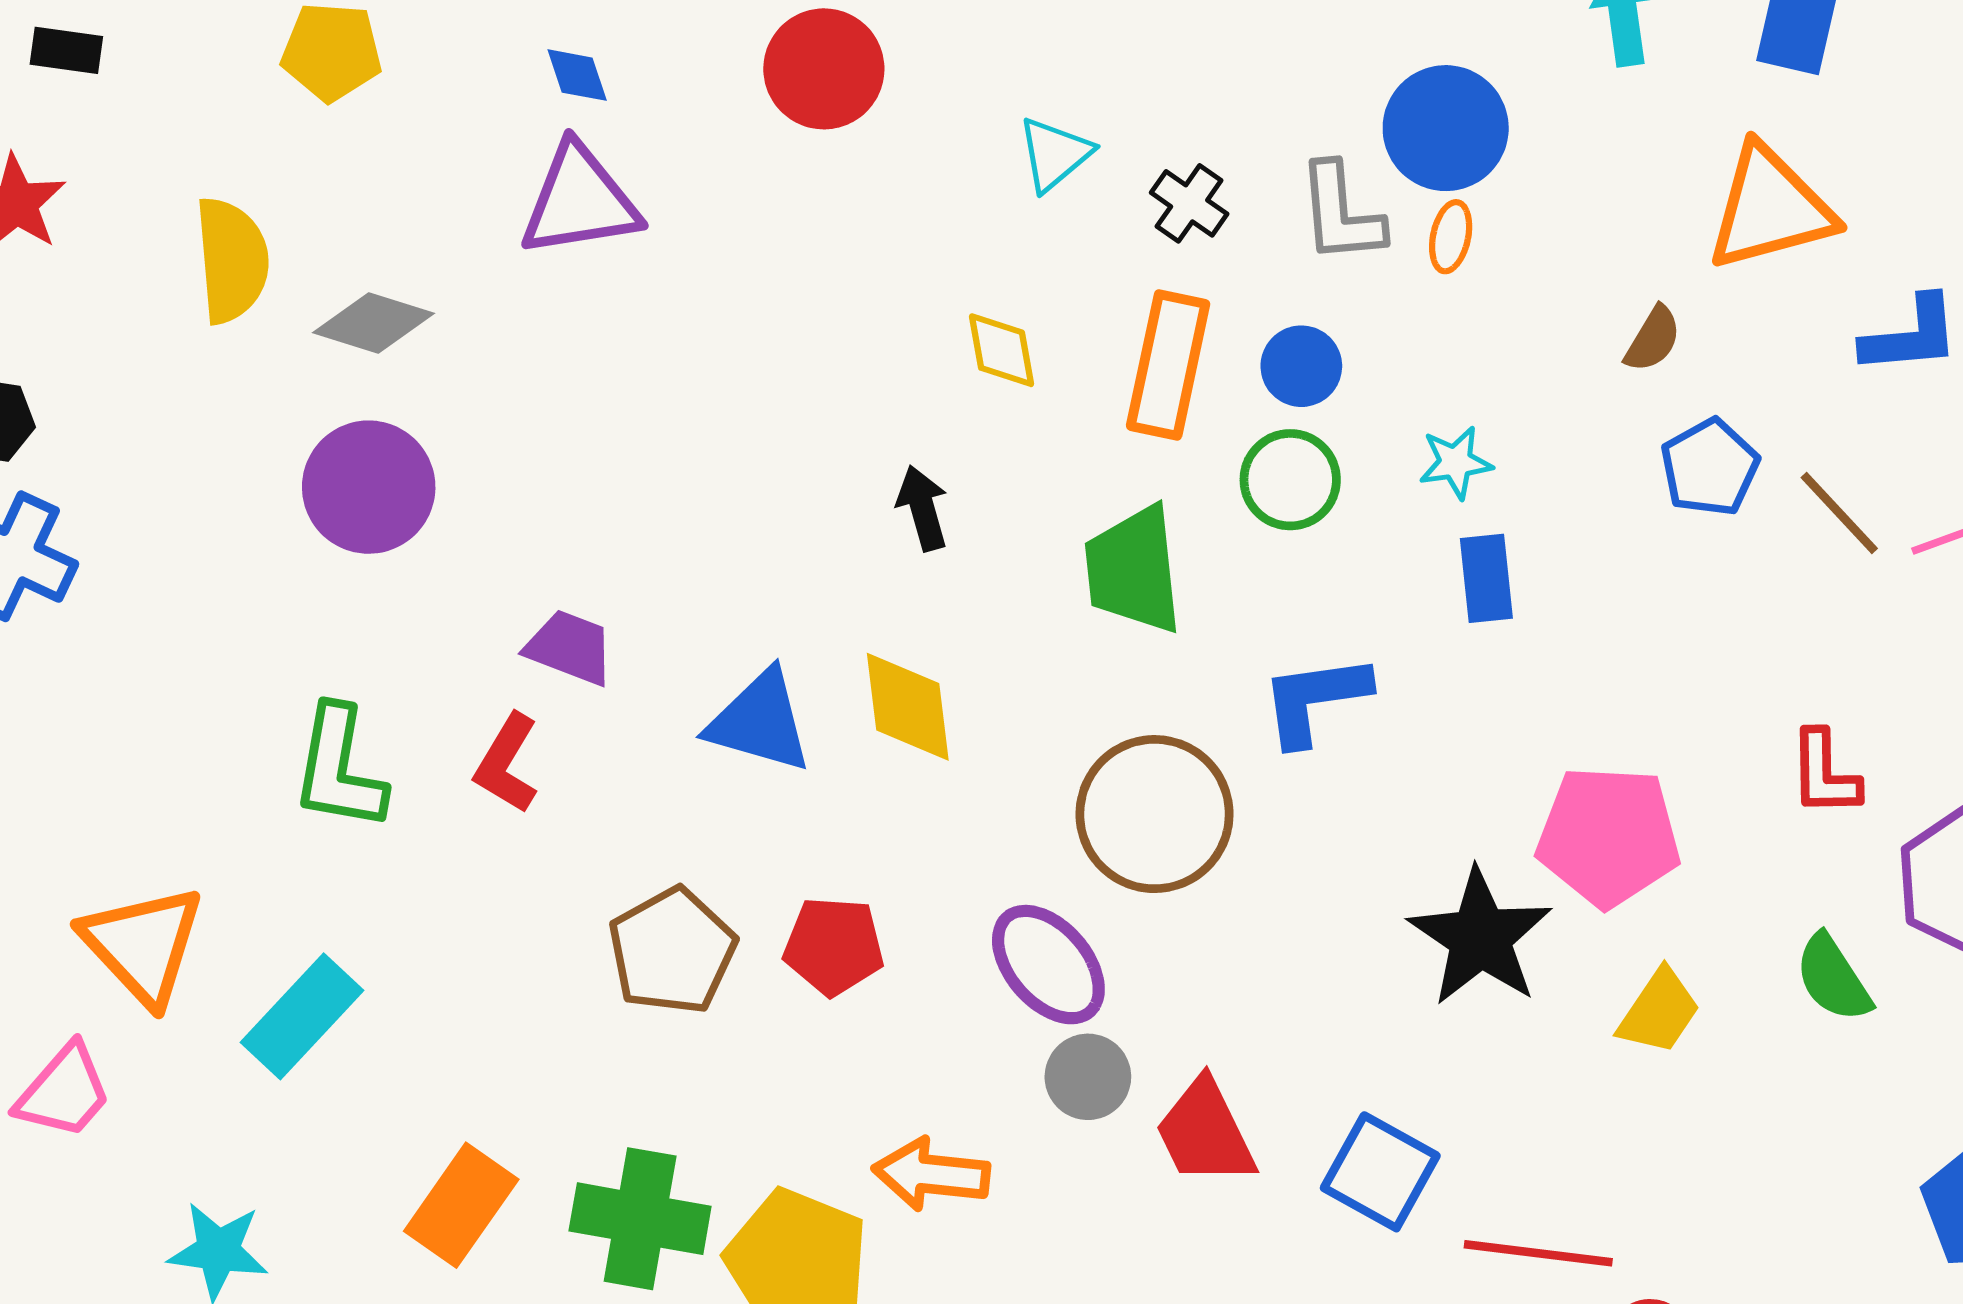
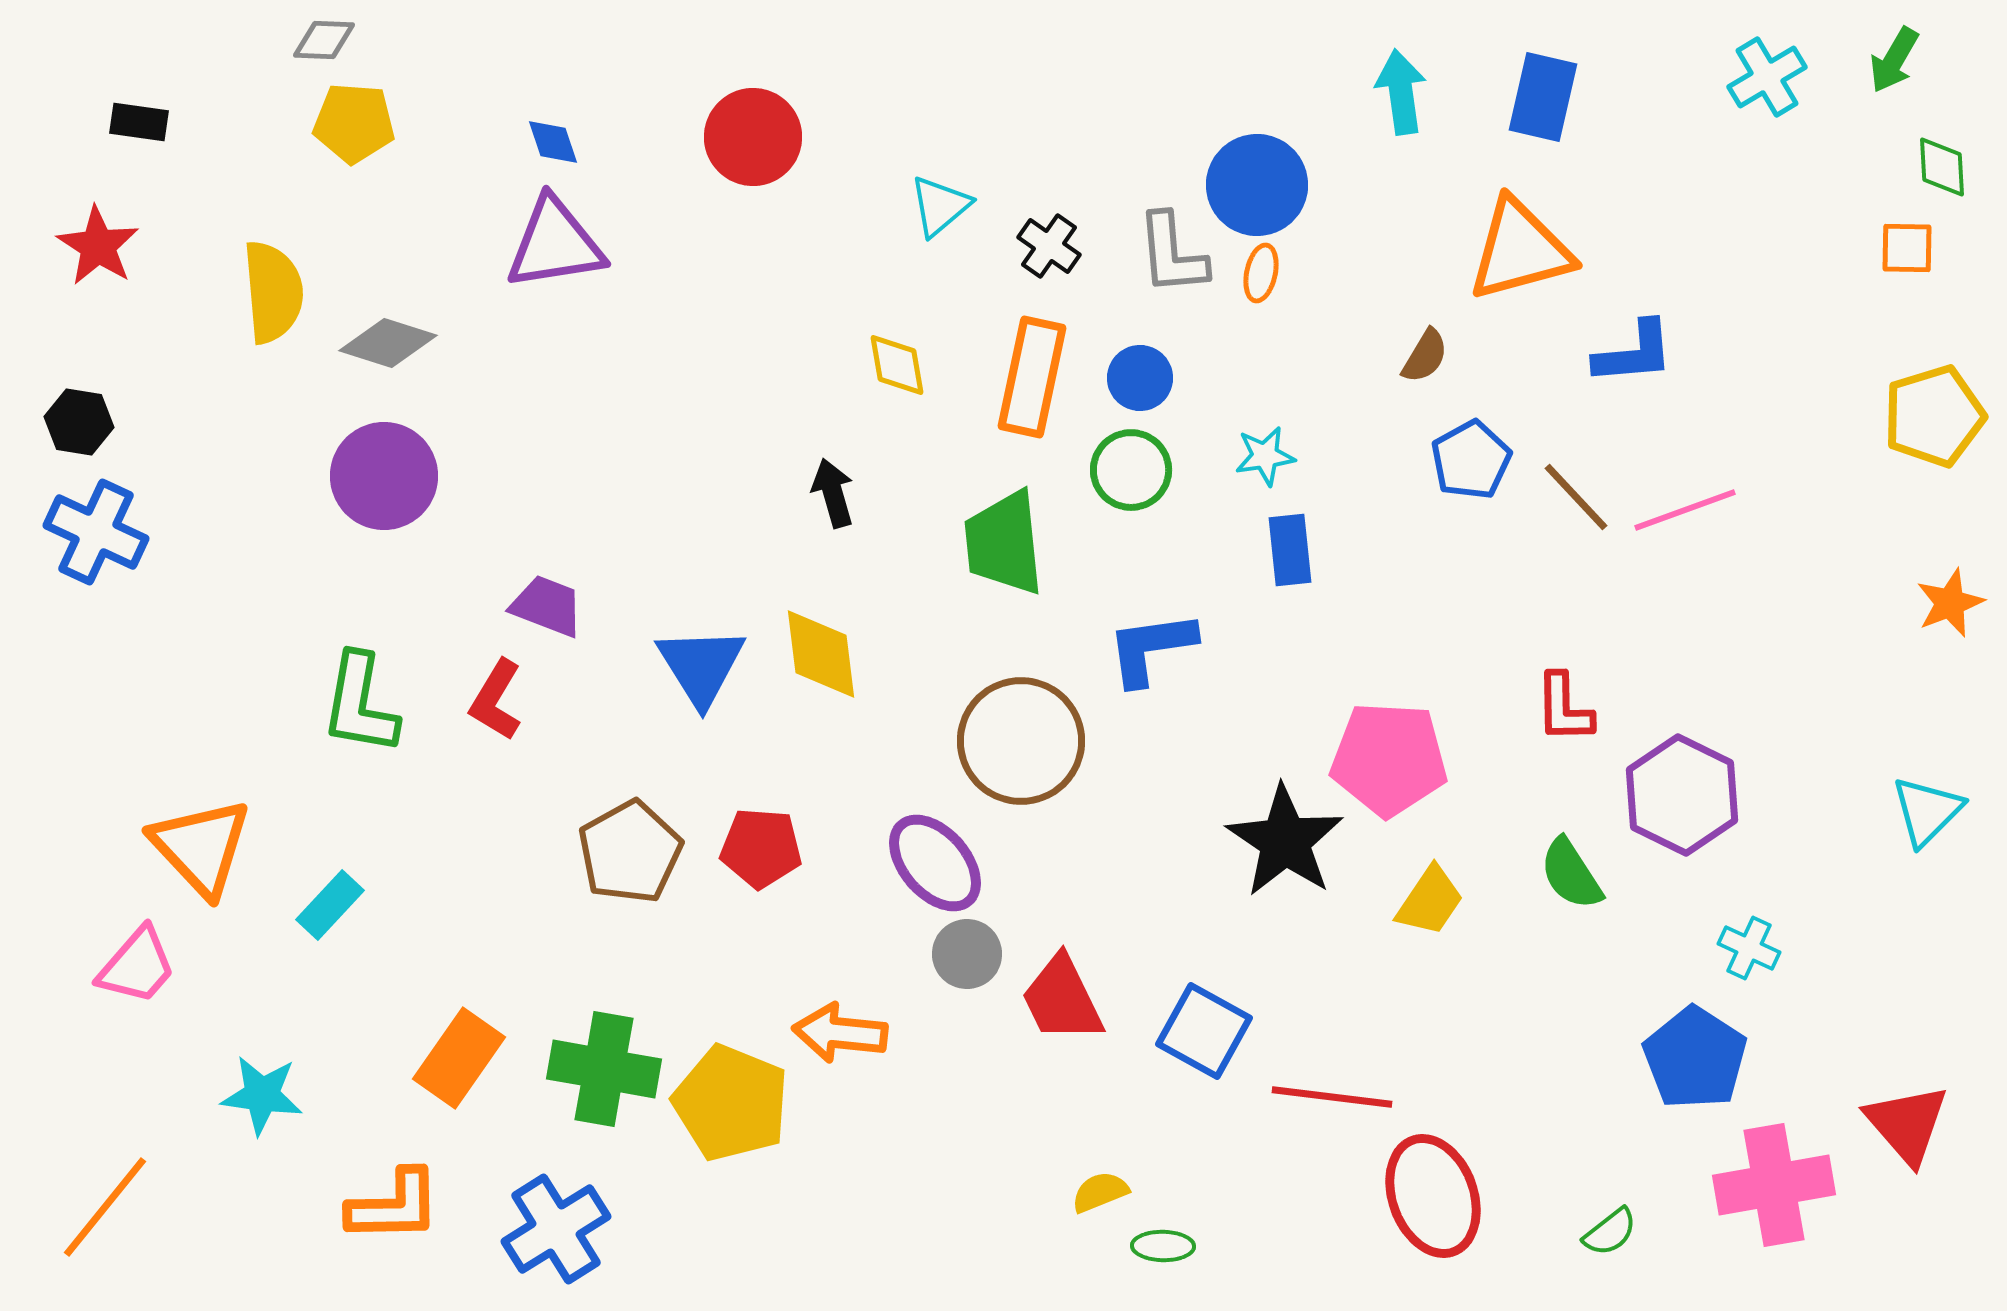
blue triangle: (760, 722) -> (701, 666), turned 42
cyan rectangle: (302, 1016) -> (330, 905), size x0.7

